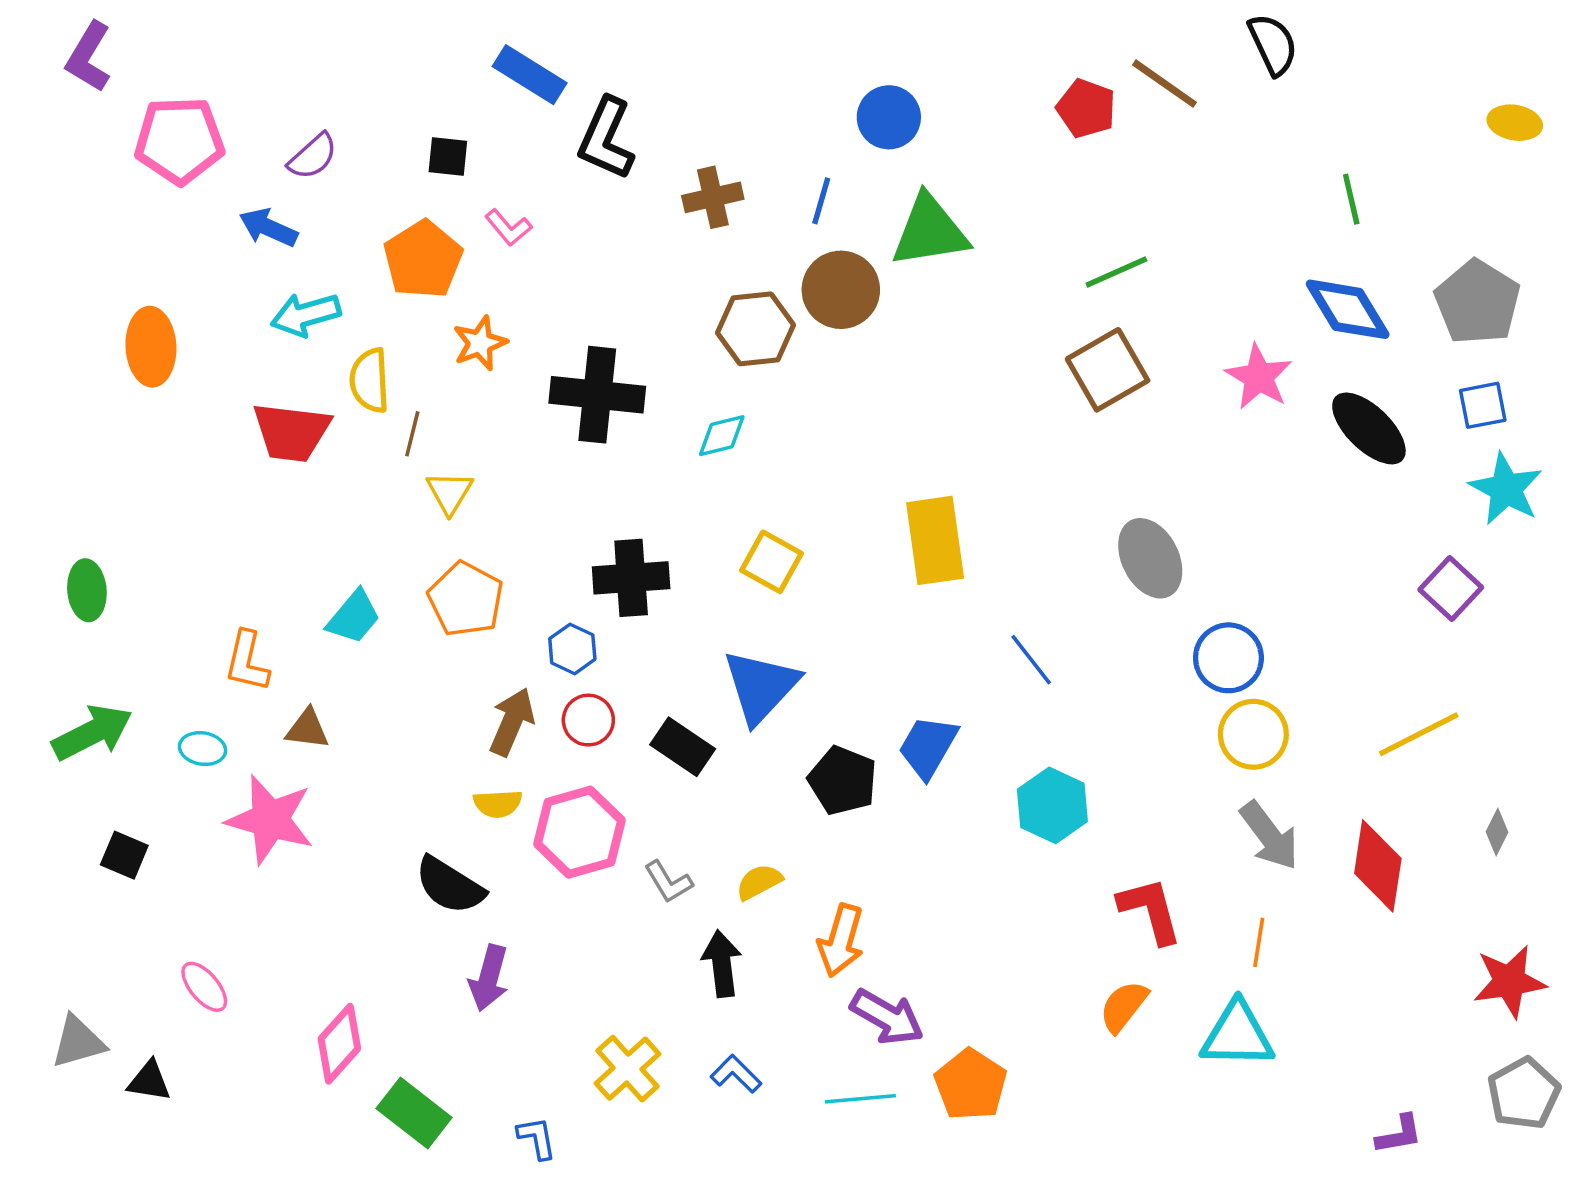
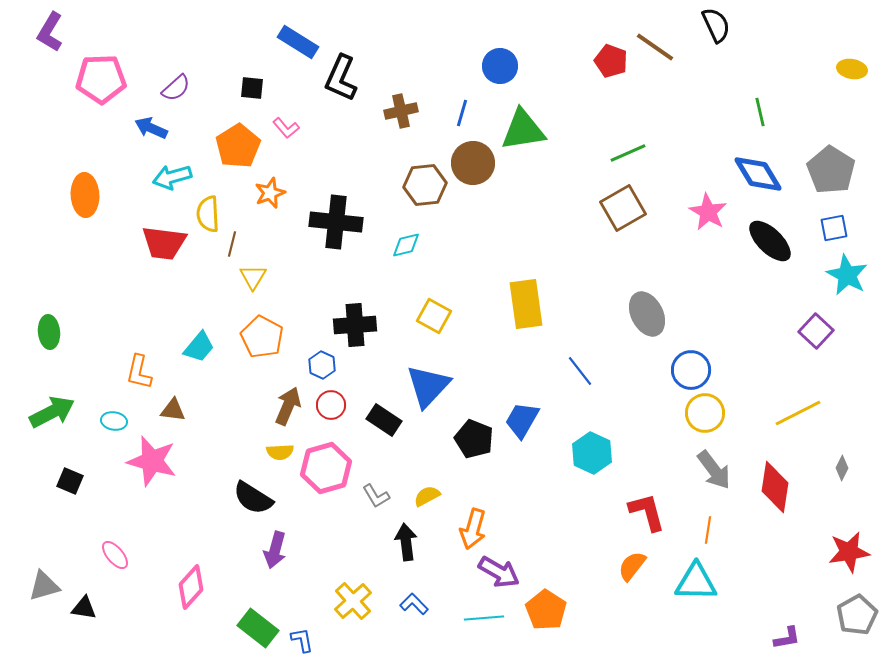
green rectangle: (414, 1113) -> (258, 628), moved

